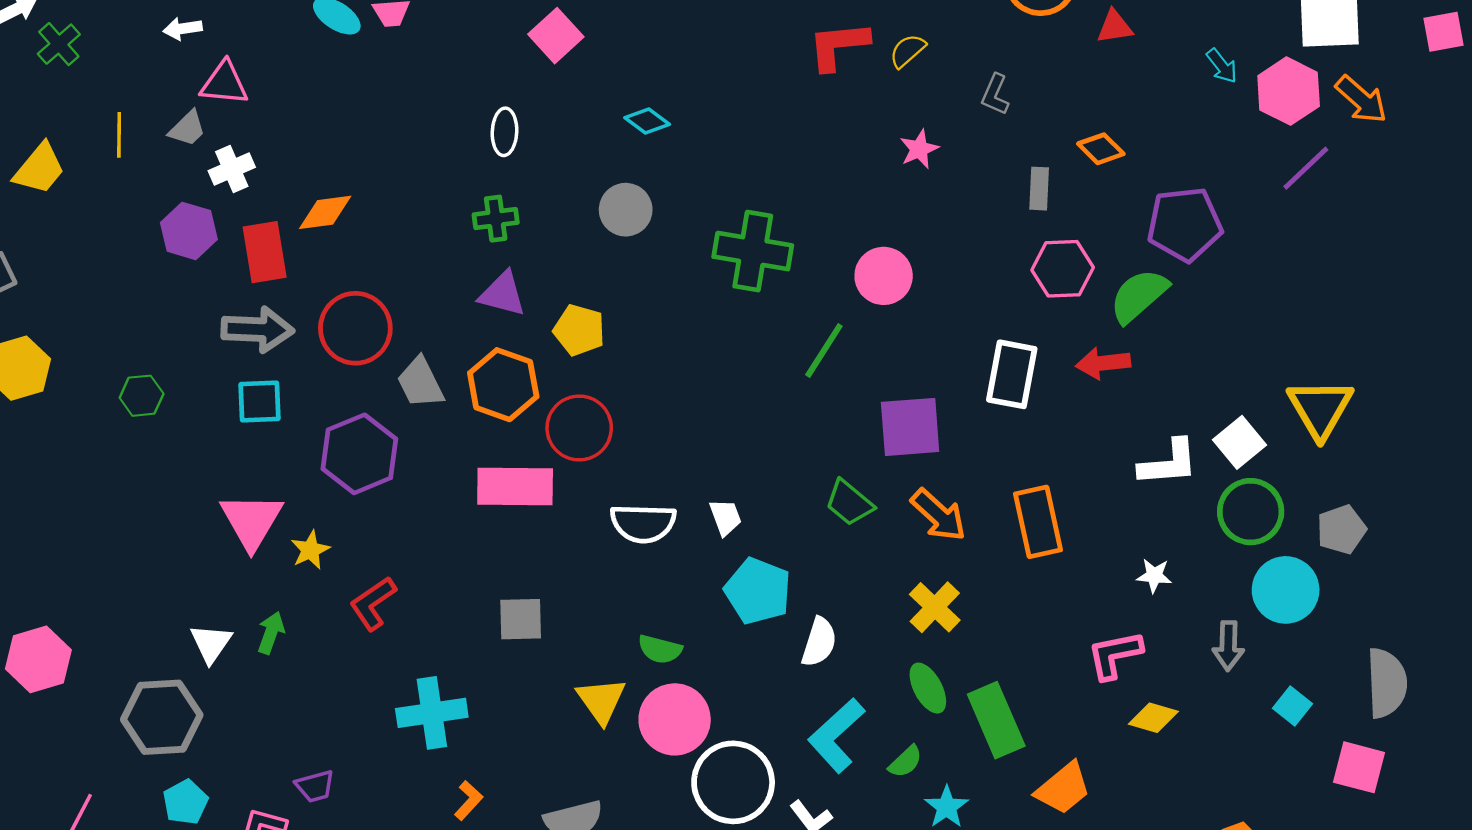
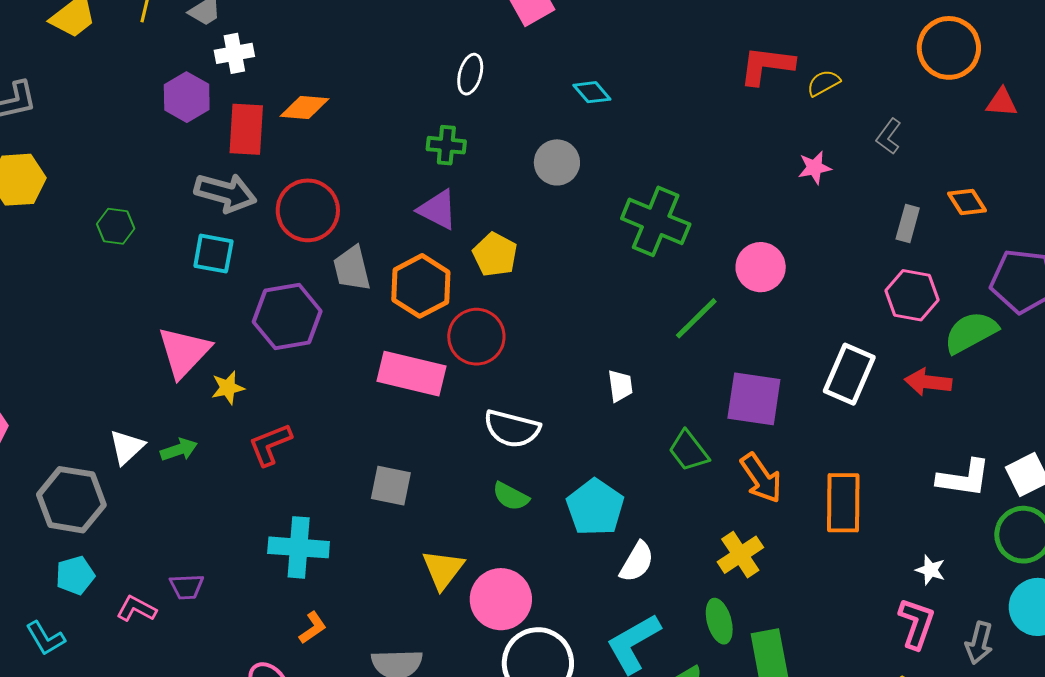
white trapezoid: (725, 517) -> (620, 386), moved
green arrow: (271, 633) -> (179, 450), turned 39
green semicircle: (660, 649) -> (511, 496), moved
pink L-shape: (1115, 655) -> (916, 623), moved, turned 108

